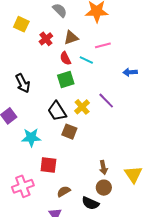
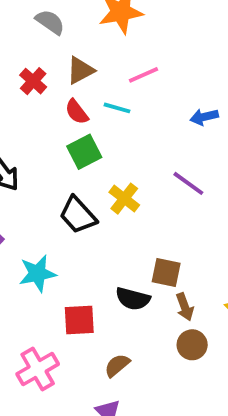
purple line: (106, 101) -> (188, 183), moved
brown square: (69, 132) -> (166, 272), moved
black semicircle: (90, 203) -> (133, 299), moved

